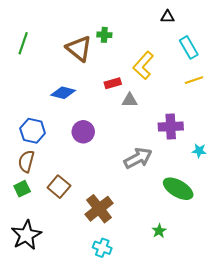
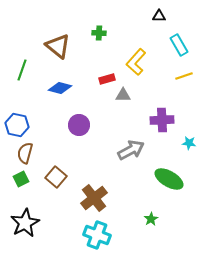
green line: (23, 43) -> (22, 70), moved
brown triangle: (79, 48) -> (58, 46), moved
blue hexagon: (33, 131) -> (17, 125), moved
cyan cross: (102, 248) -> (97, 235), size x1.5

